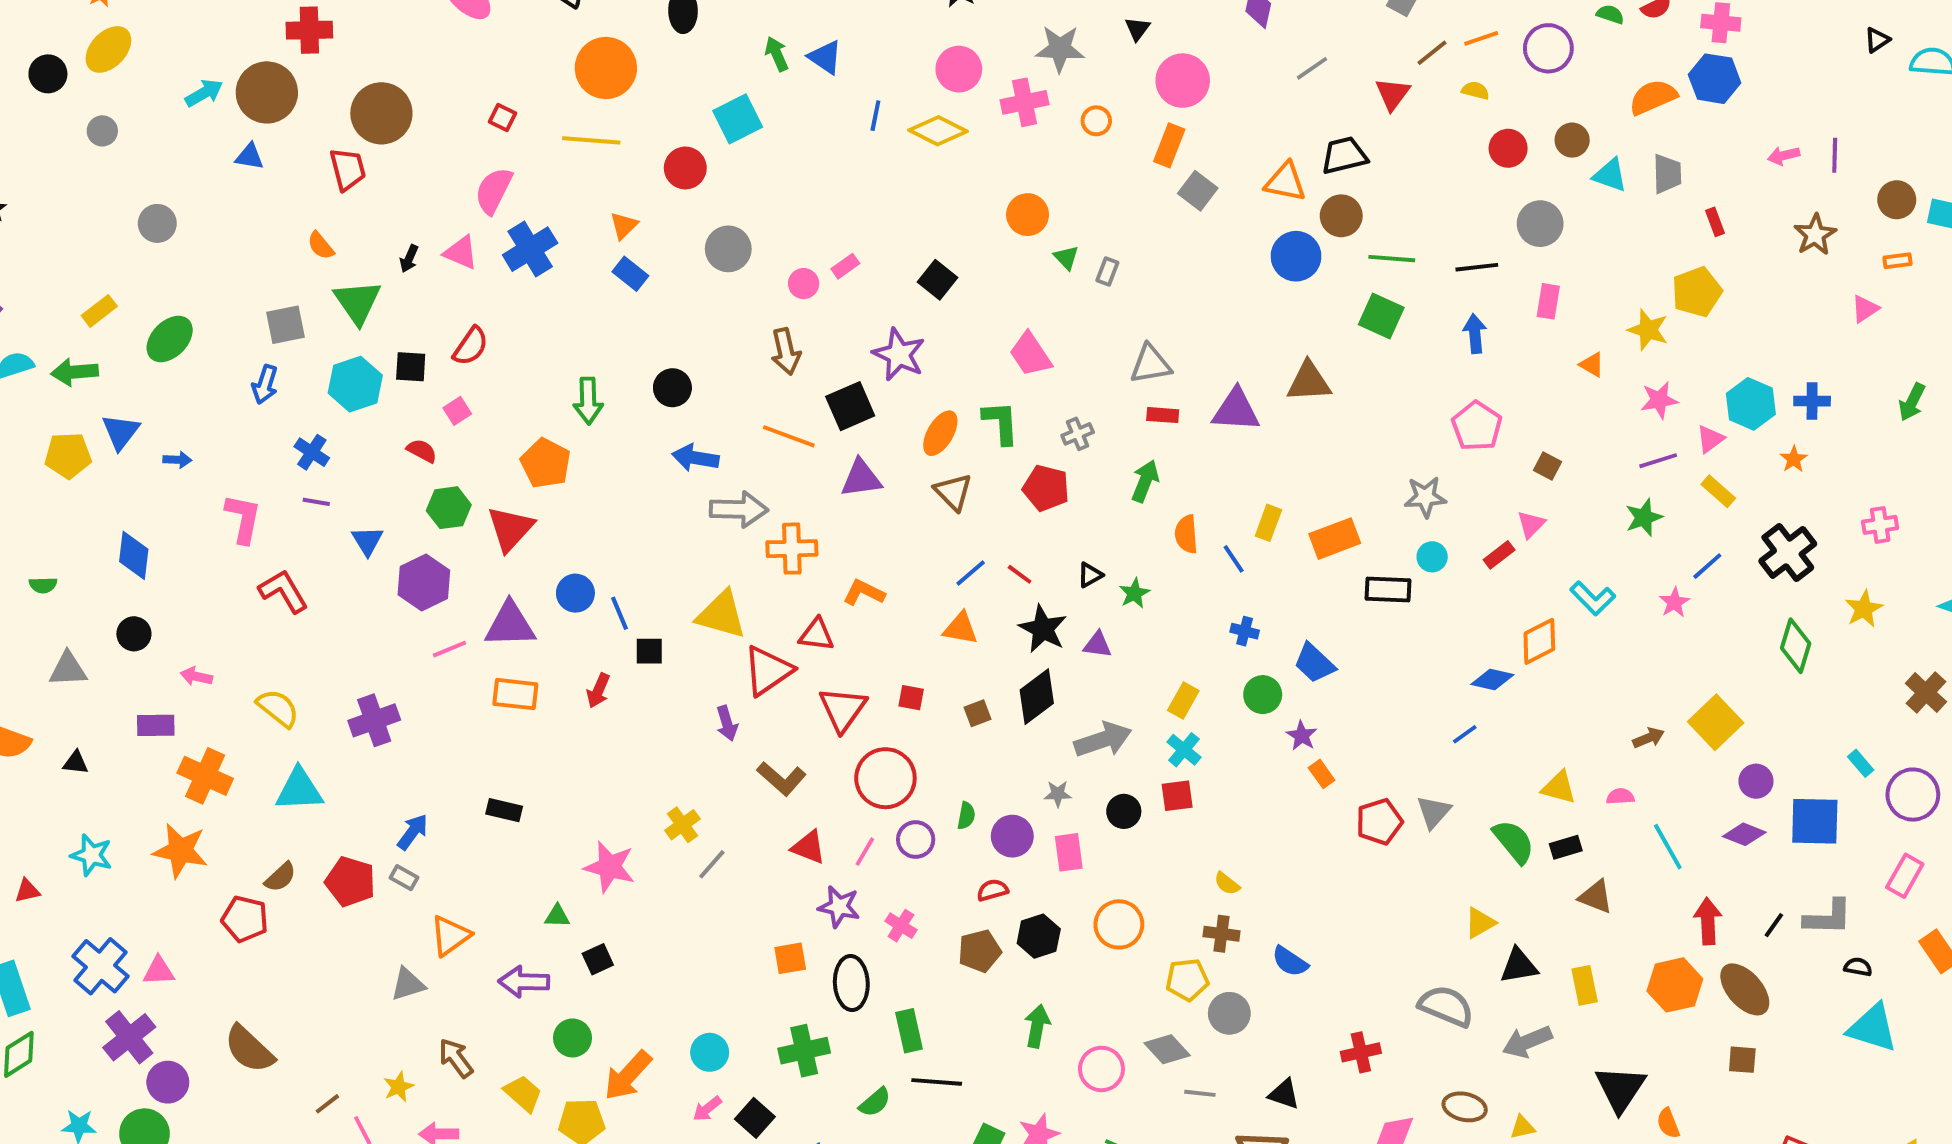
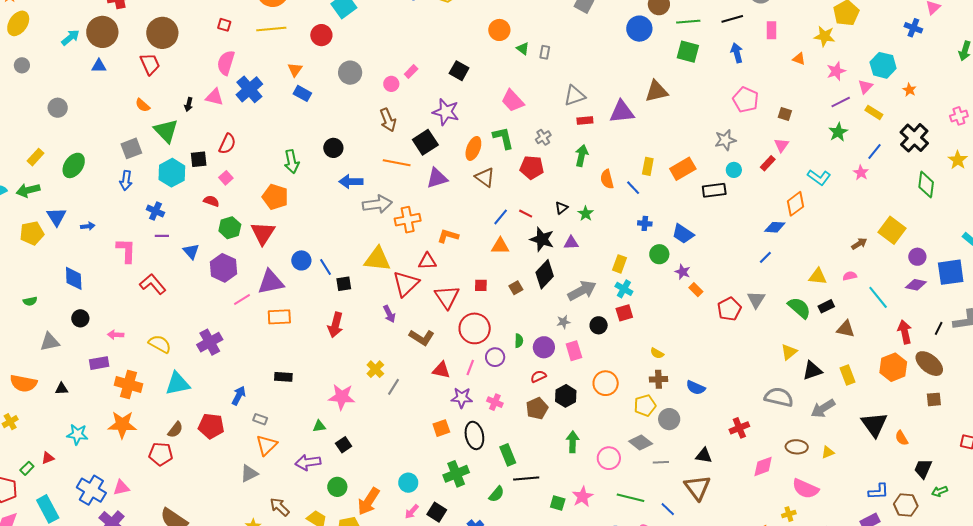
blue cross: (1812, 401) -> (913, 28), moved, turned 30
red arrow: (598, 691) -> (335, 325), moved, size x1.4
gray rectangle: (404, 878) -> (260, 419), moved

